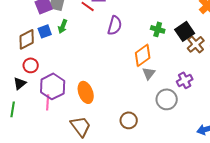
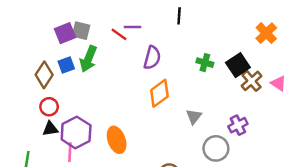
green arrow: (63, 26) -> (88, 59), size x1.5
brown diamond: (27, 39) -> (44, 75), turned -30
orange diamond: (143, 55) -> (159, 93), moved
black triangle: (20, 83) -> (50, 129), moved, turned 32

